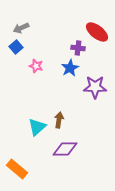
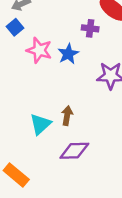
pink star: (36, 66) -> (39, 50), size x1.5
blue star: (70, 68) -> (68, 54), moved

